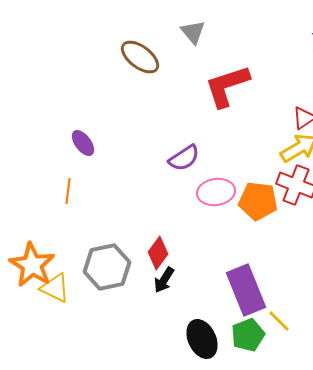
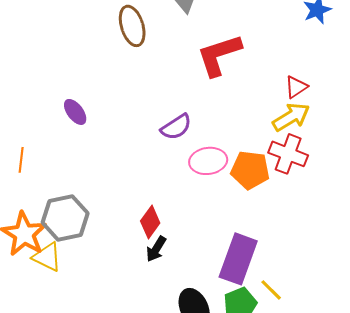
brown ellipse: (140, 57) -> (132, 26), turned 36
orange line: (68, 191) -> (21, 160), moved
gray hexagon: (107, 267) -> (65, 218), moved
purple rectangle: (246, 290) -> (238, 259), turned 42

